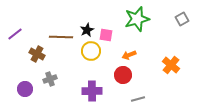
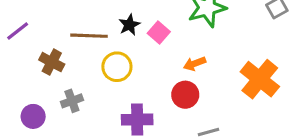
pink square: (106, 35) -> (159, 33), turned 32
yellow circle: (91, 51) -> (117, 67), moved
orange cross: (171, 65) -> (260, 79), size x1.4

